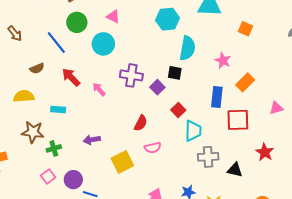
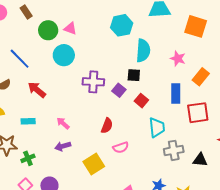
green circle: (77, 22) -> (48, 30), moved
orange square: (245, 29) -> (196, 26), size x1.6
pink arrow: (99, 89) -> (63, 123), moved
red square: (178, 110) -> (141, 101), moved

